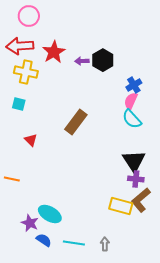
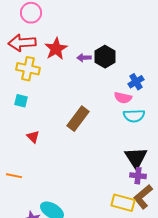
pink semicircle: (131, 101) -> (123, 98), moved, turned -102
cyan semicircle: (132, 119) -> (134, 116), turned -50

